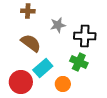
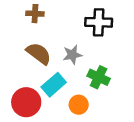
gray star: (58, 25) -> (72, 55), moved
black cross: (85, 36) -> (99, 22), moved

